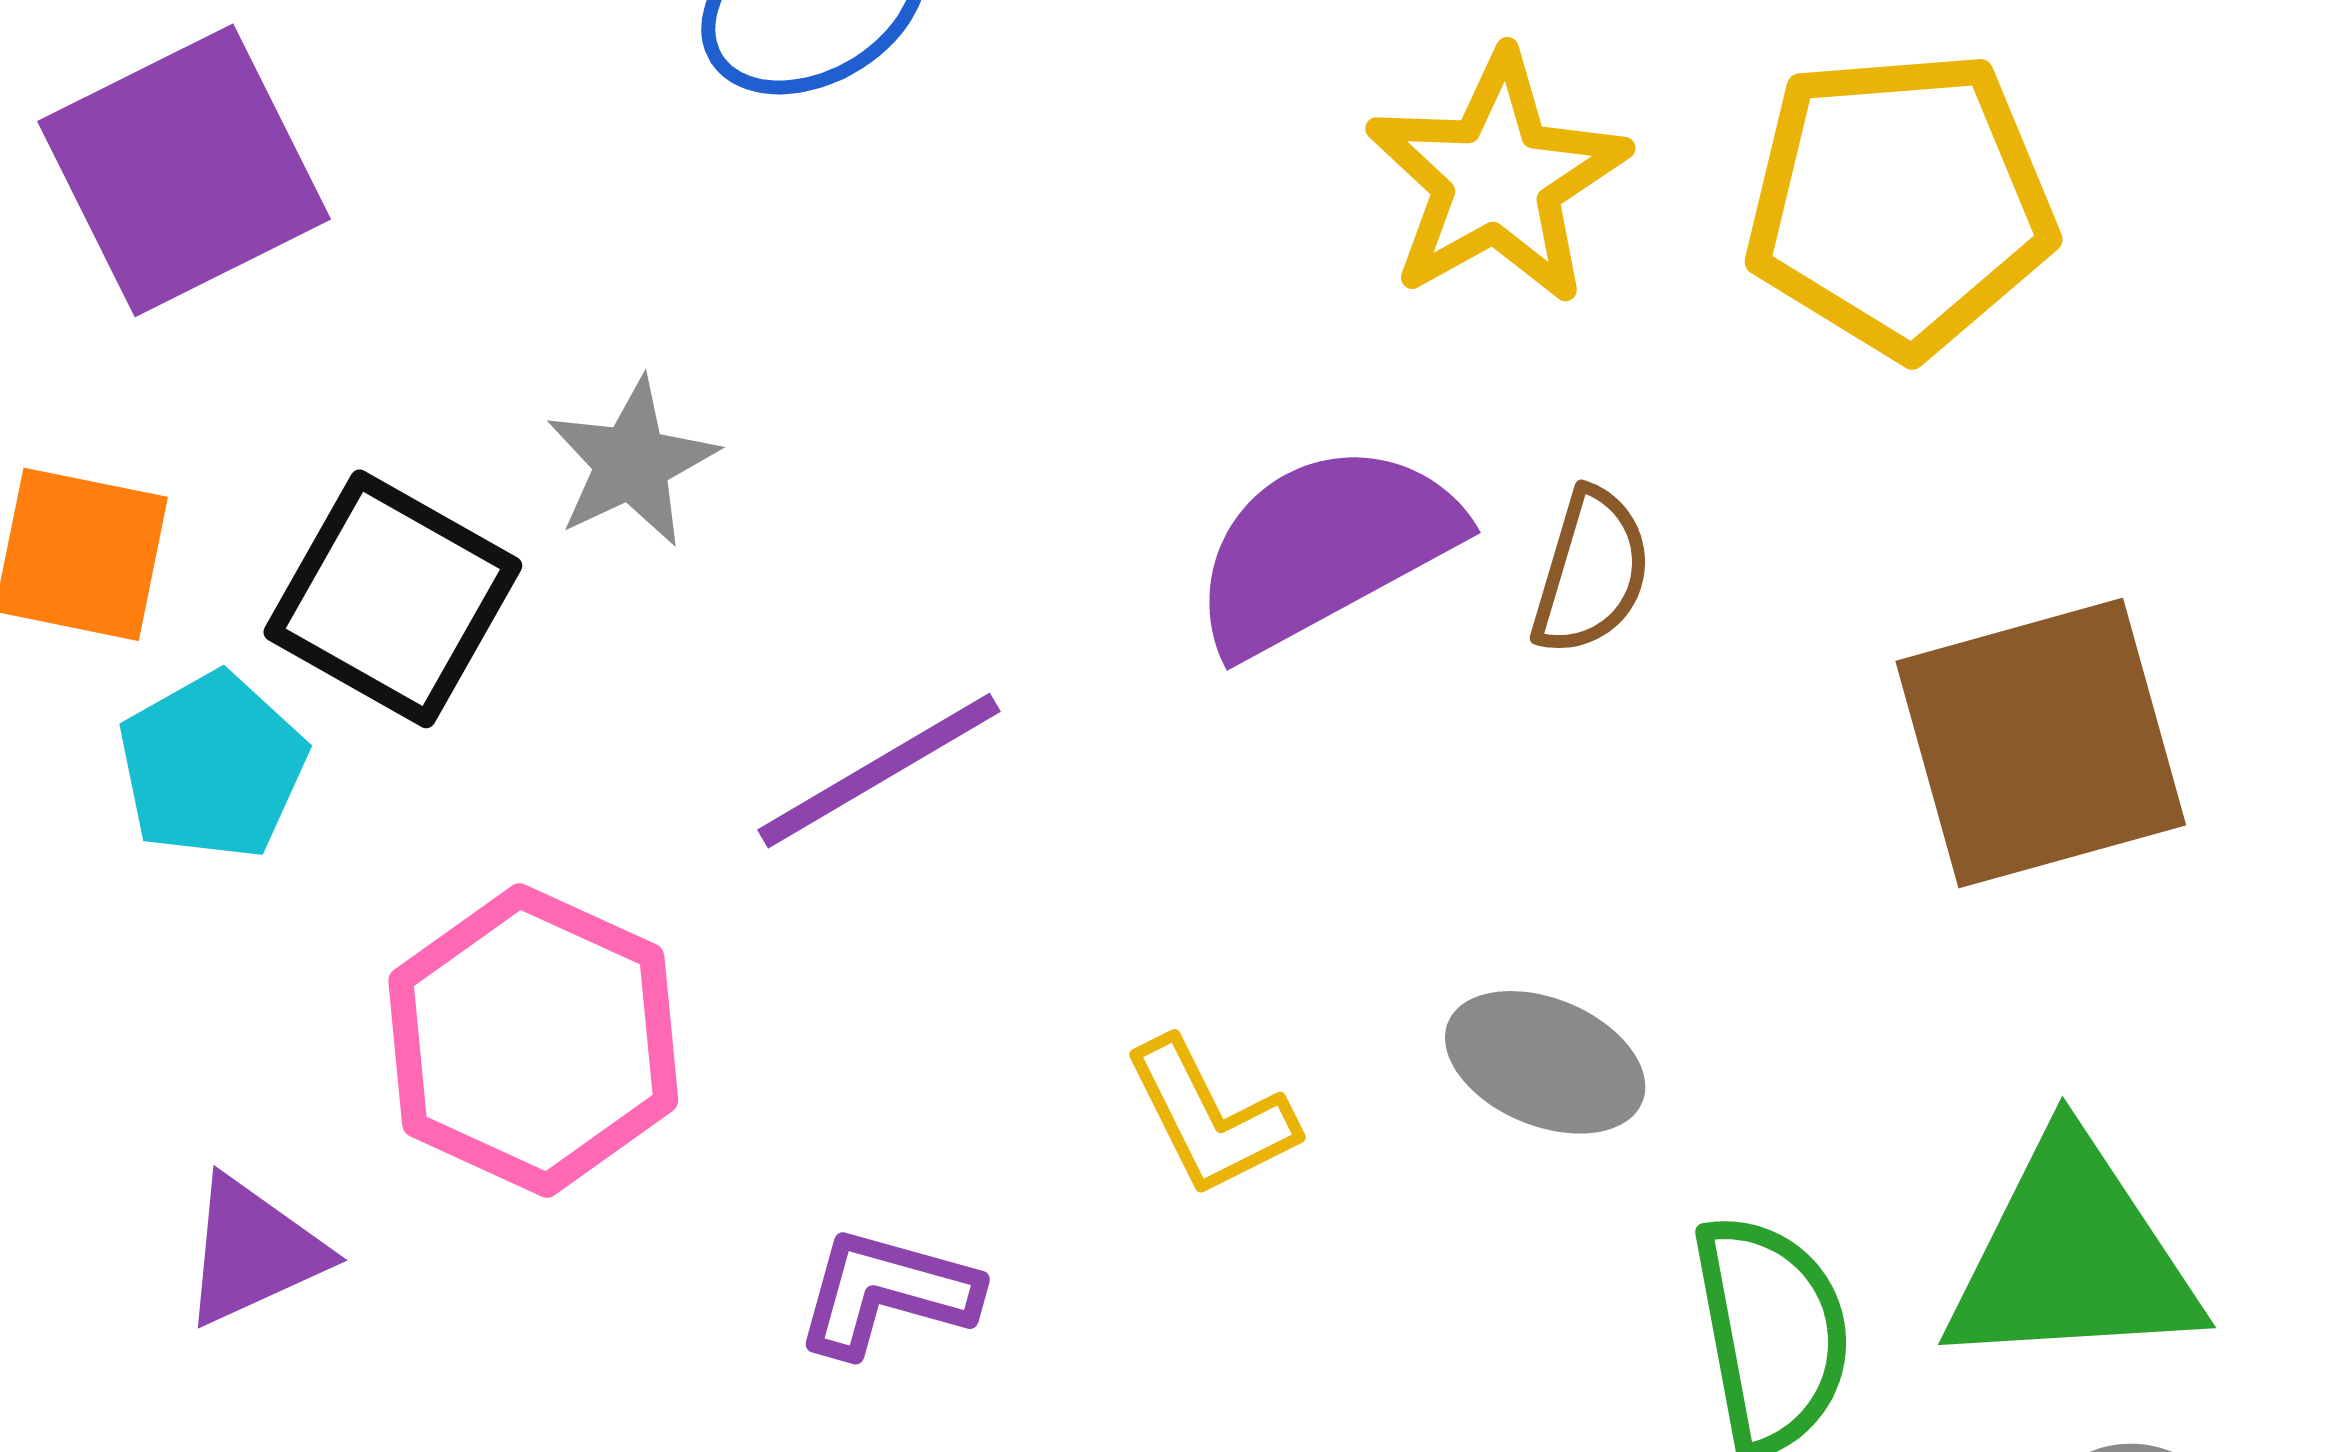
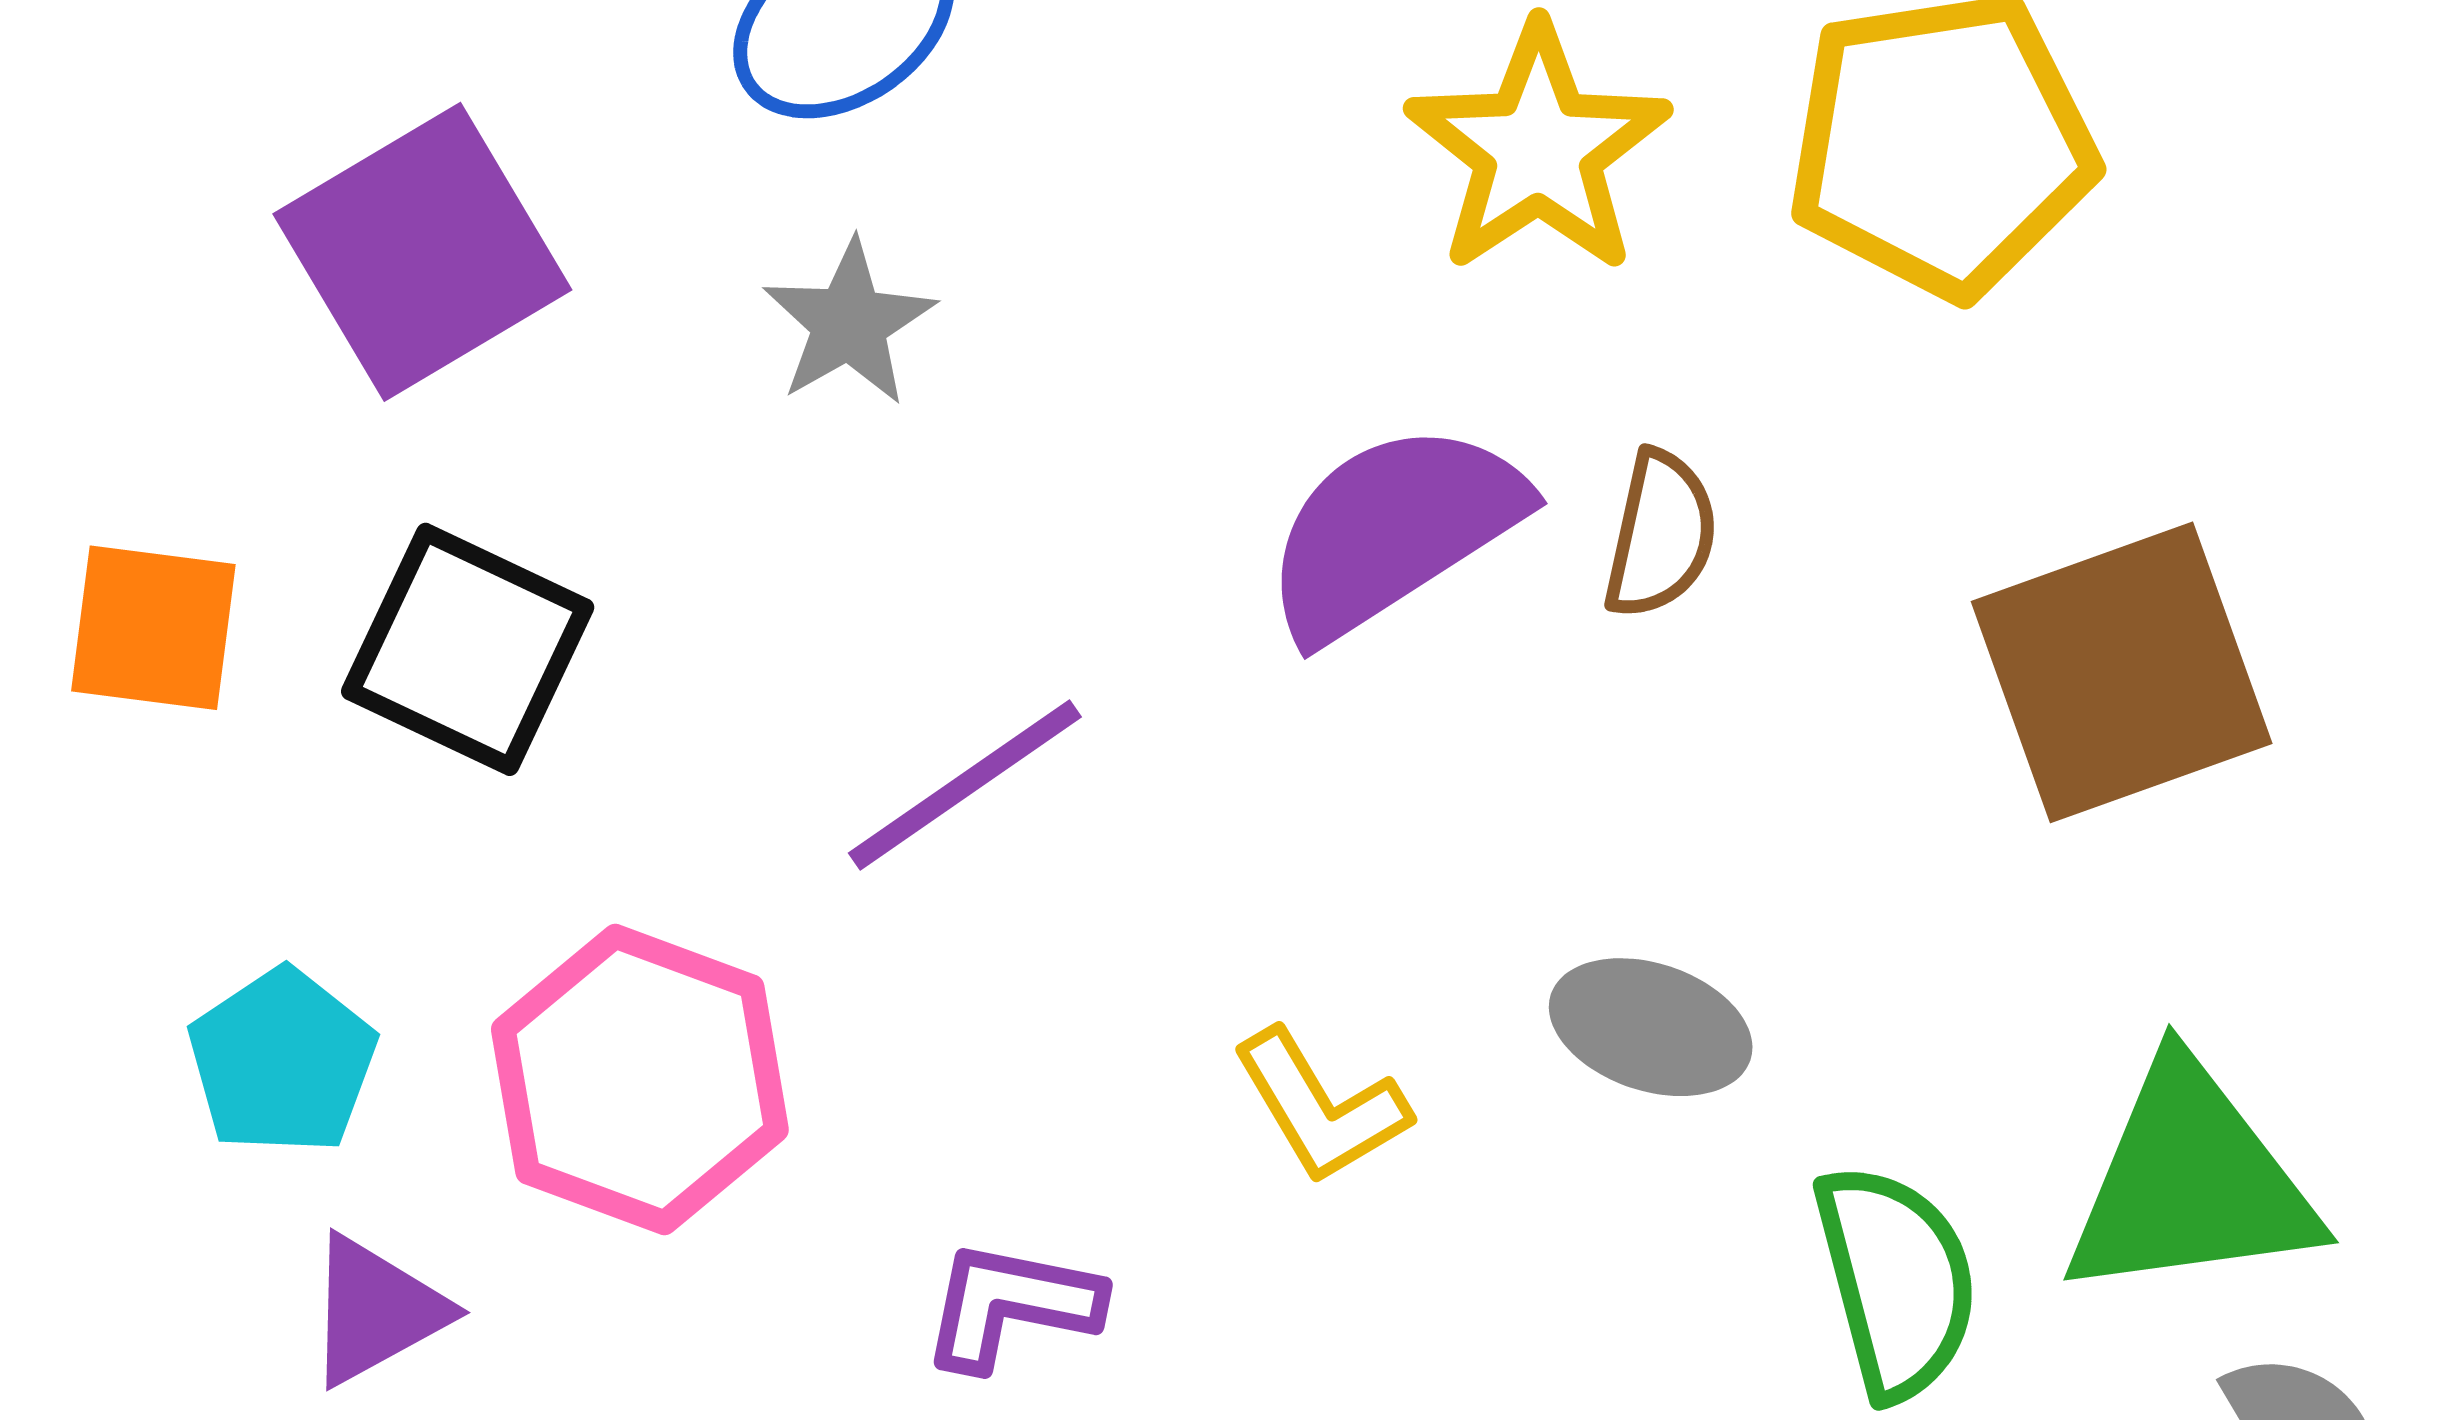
purple square: (184, 170) -> (422, 252), moved
gray star: (632, 463) -> (849, 323), moved
cyan pentagon: (212, 766) -> (282, 1062), moved

